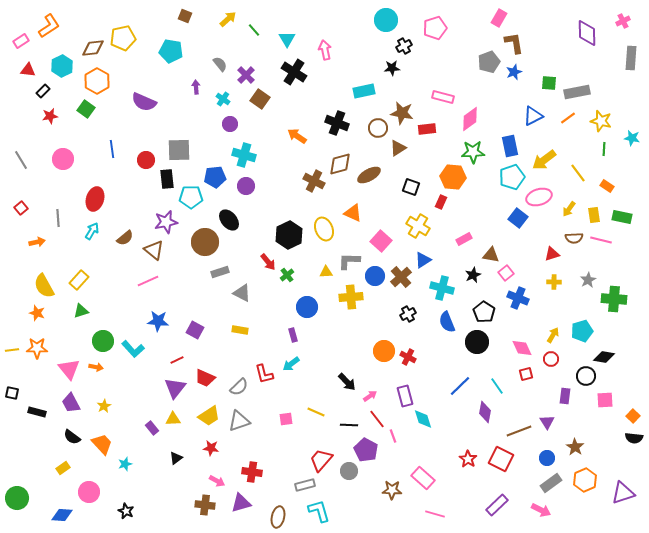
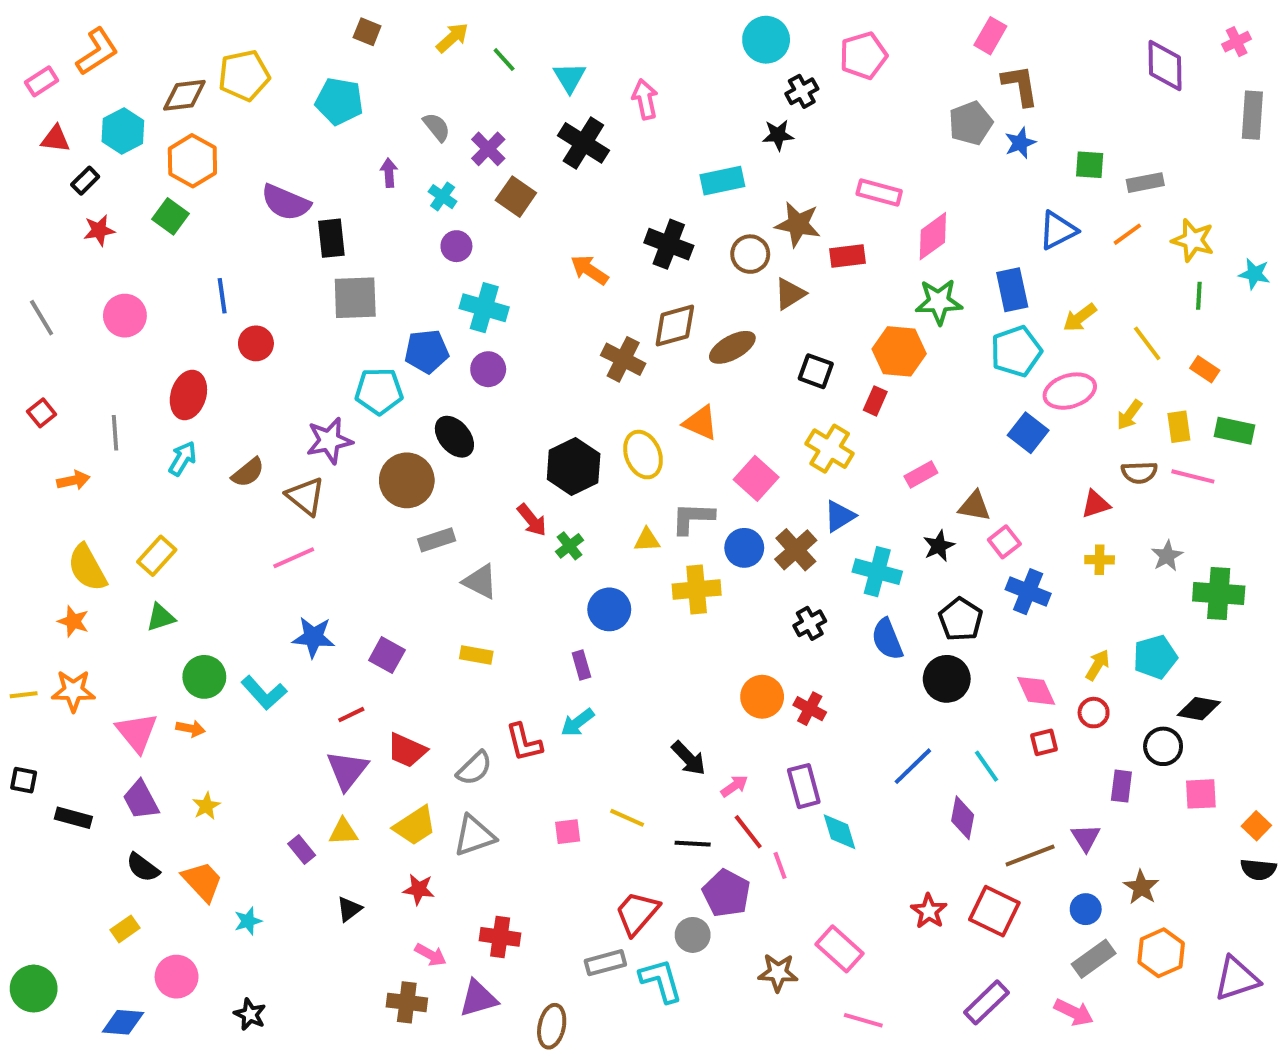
gray rectangle: (577, 92) -> (1145, 183), size x0.7
red circle: (146, 160) -> (256, 343), moved
yellow arrow: (544, 160) -> (1080, 318), size x0.7
black rectangle: (167, 179) -> (331, 238), moved
cyan L-shape: (319, 511) -> (661, 981), moved

